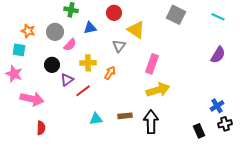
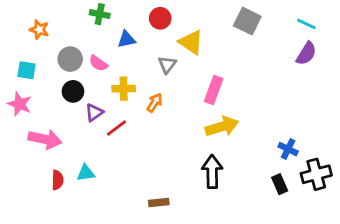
orange star: (28, 31) -> (39, 30), moved
gray circle: (55, 32) -> (70, 59), moved
pink semicircle: (70, 45) -> (98, 63), turned 80
purple semicircle: (218, 55) -> (306, 53), moved
blue cross: (217, 106) -> (288, 149), moved, turned -32
brown rectangle: (125, 116) -> (159, 202), moved
cyan triangle: (96, 119) -> (86, 173), moved
black cross: (225, 124) -> (316, 174), size x1.5

